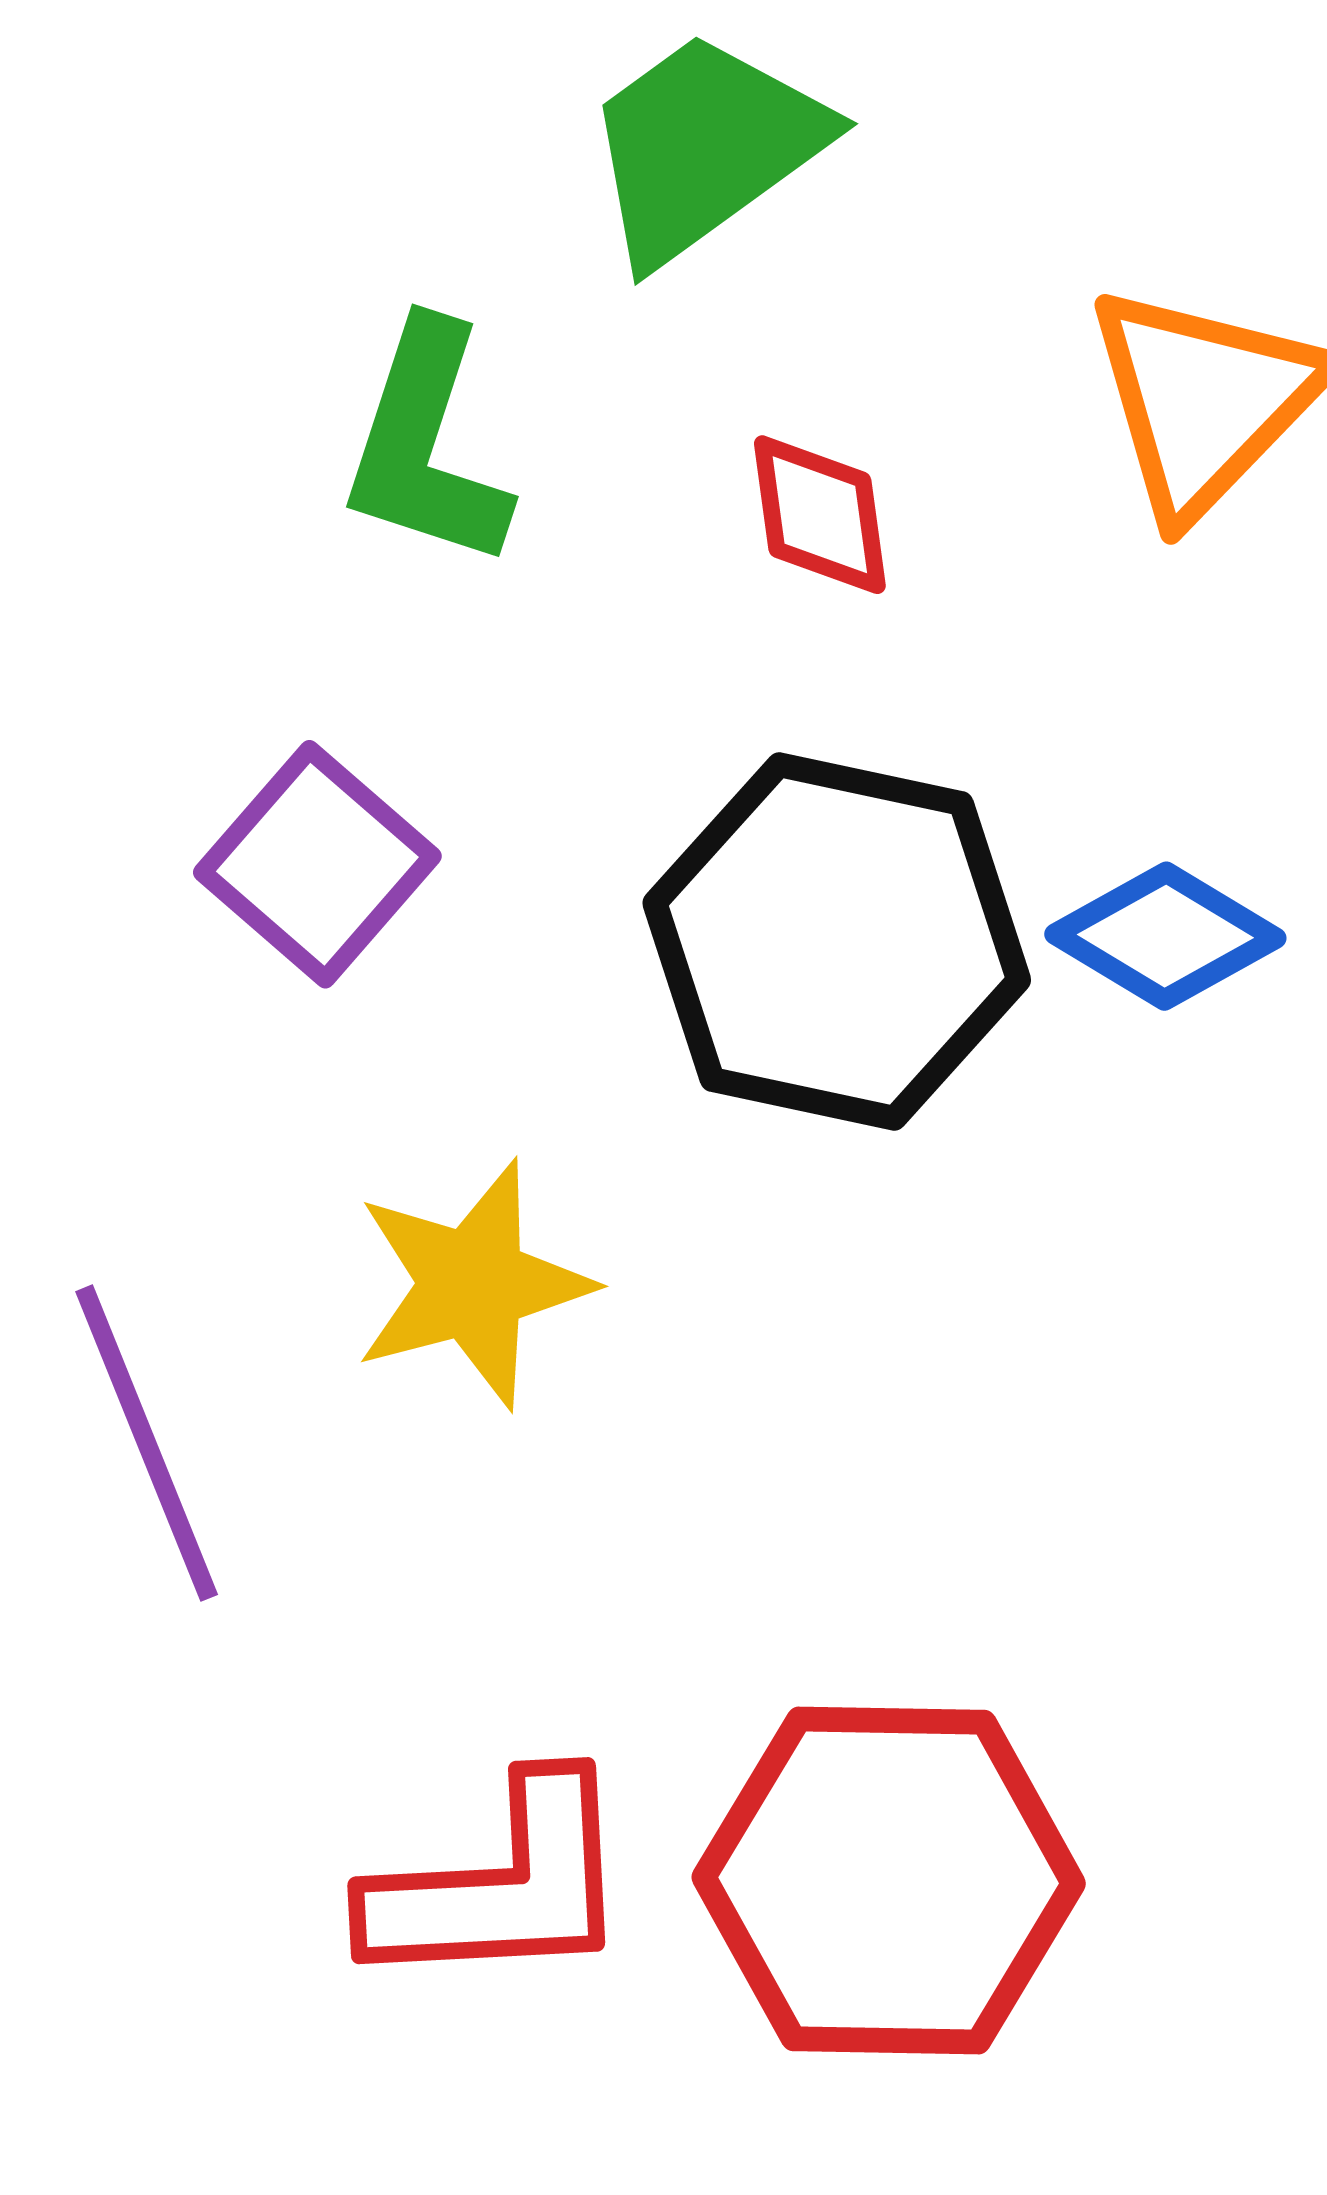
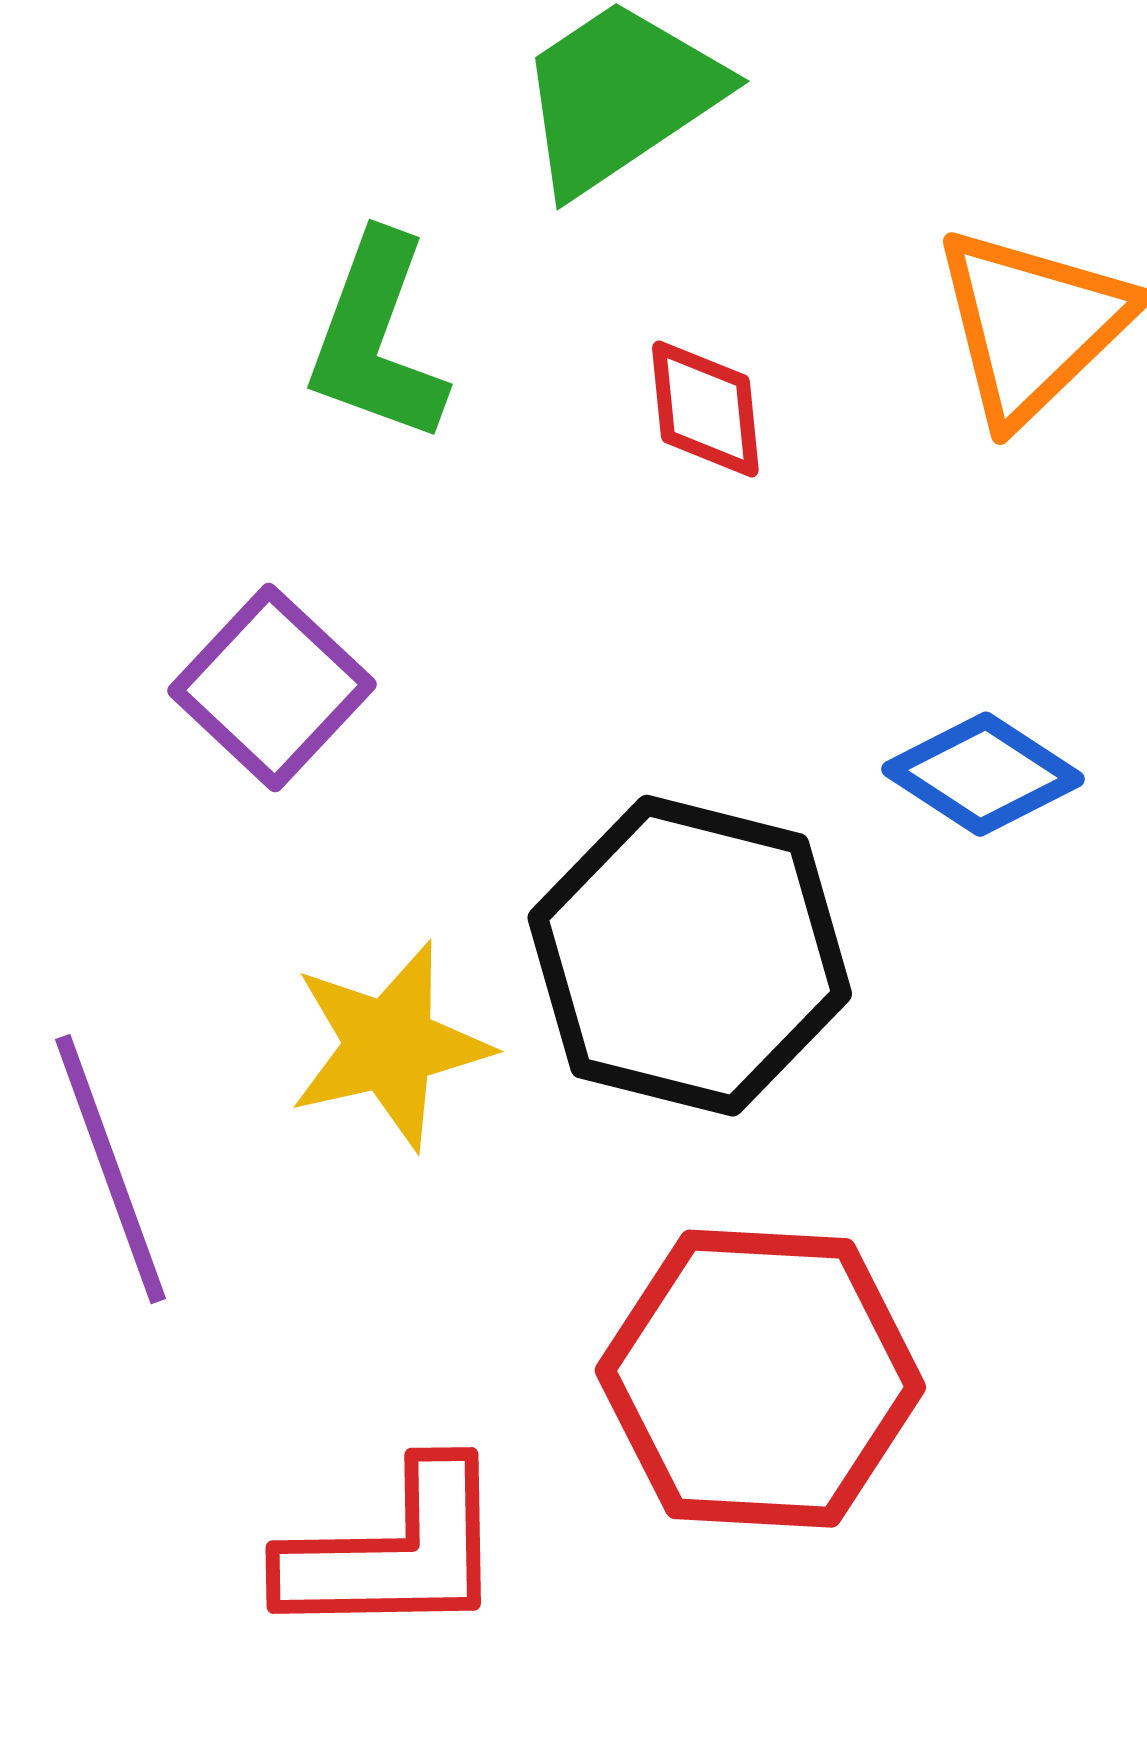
black hexagon: (837, 941) -> (690, 956), moved
red hexagon: (889, 1880) -> (760, 1379), moved

